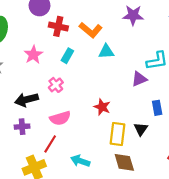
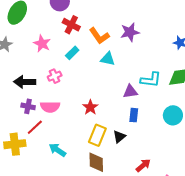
purple star: (133, 15) -> (130, 32), moved, turned -30
pink star: (33, 55) -> (42, 44), turned -30
blue rectangle: (157, 108) -> (134, 115), moved
purple cross: (22, 127) -> (28, 106), moved

